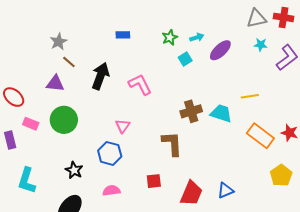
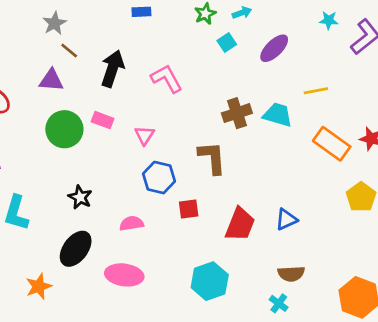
purple ellipse: (220, 50) -> (274, 48), moved
pink rectangle: (31, 124) -> (103, 120), moved
blue hexagon: (110, 153) -> (159, 178), moved

